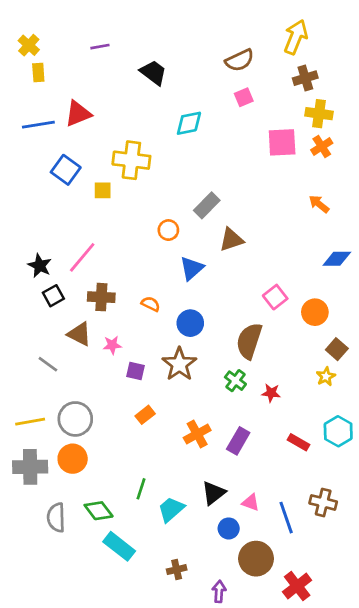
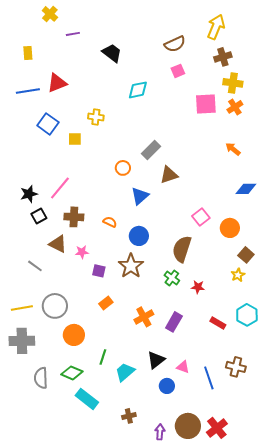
yellow cross: (29, 45) -> (50, 14), moved
yellow cross: (131, 160) -> (96, 117), size x0.6
black star: (40, 266) -> (29, 194), turned 30
orange circle: (73, 459) -> (74, 335), moved
green diamond: (99, 511) -> (72, 373), turned -30
brown circle: (256, 559) -> (188, 426), moved

